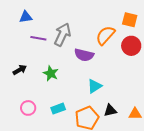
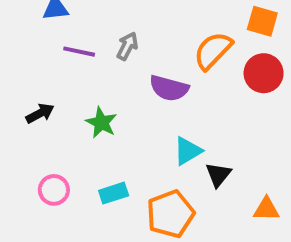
gray arrow: (62, 35) -> (127, 46), size x0.6
black triangle: (110, 110) -> (218, 175), moved, turned -40

